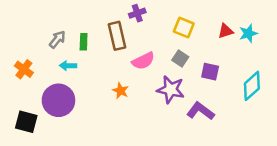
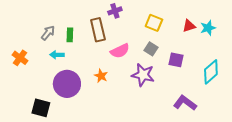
purple circle: (58, 100) -> (67, 84), moved
purple L-shape: (201, 111) -> (185, 103), moved
black square: (26, 122) -> (41, 108), moved

